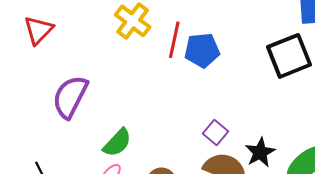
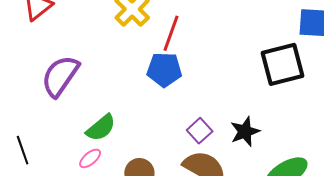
blue pentagon: (202, 50) -> (164, 70), moved
black star: (260, 152) -> (245, 132), moved

